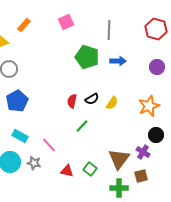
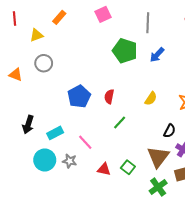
blue arrow: (118, 61) -> (157, 55), turned 133
black semicircle: (92, 99) -> (170, 131), moved, turned -32
blue pentagon: (17, 101) -> (79, 97), moved
cyan rectangle: (20, 136) -> (55, 133), turned -56
green cross: (119, 188) -> (158, 187), turned -36

